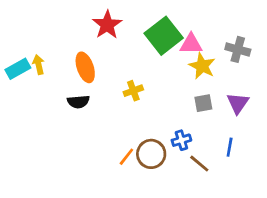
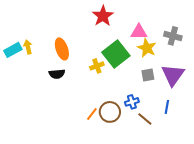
red star: (107, 25) -> (103, 16), moved
green square: (164, 36) -> (116, 54), moved
purple triangle: (238, 103) -> (173, 75), size x1.4

